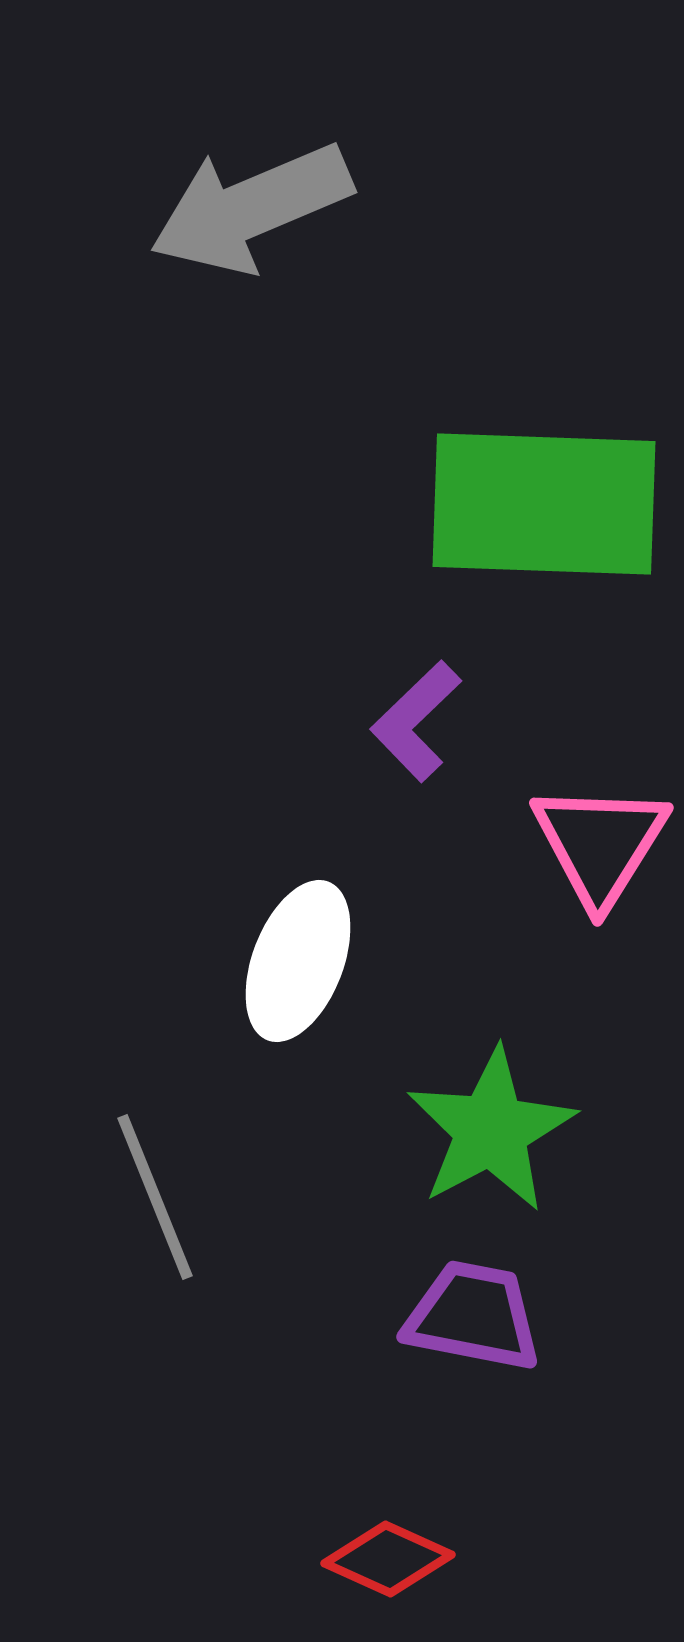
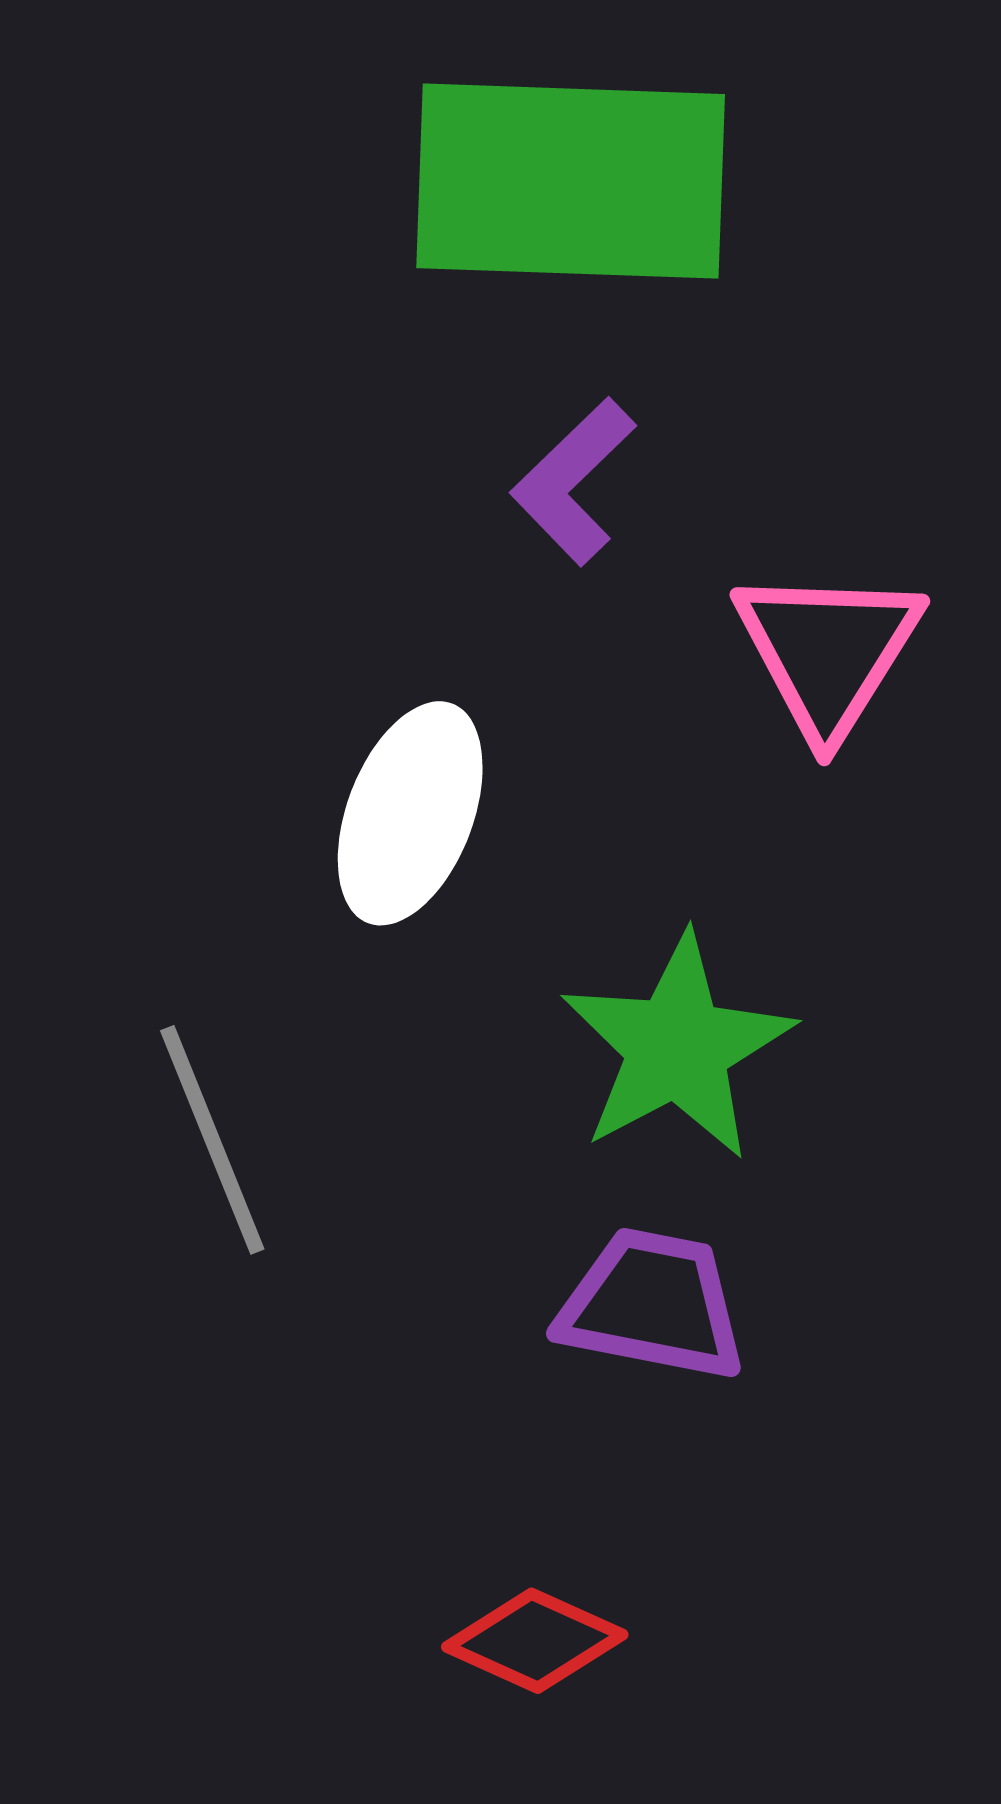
green rectangle: (544, 504) -> (571, 181), moved

